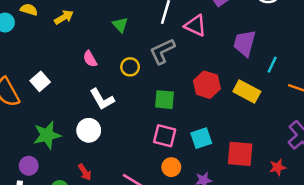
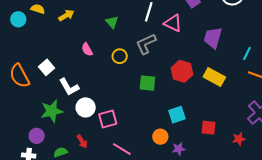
cyan line: (272, 65) -> (247, 53), moved
white L-shape: (102, 99) -> (69, 87), moved
pink square: (165, 136) -> (108, 119), moved, turned -30
red square: (240, 154) -> (209, 128), size x0.7
orange circle: (171, 167) -> (160, 137), moved

